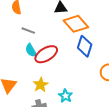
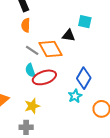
orange diamond: (76, 24) -> (51, 49), moved
cyan star: (66, 96) -> (75, 96), moved

